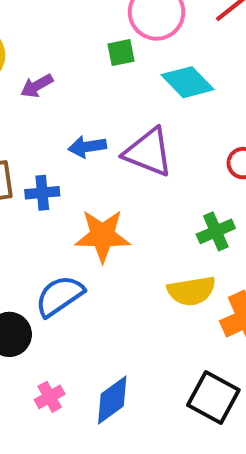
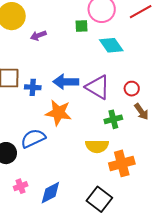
blue arrow: (87, 147) -> (66, 82), moved, size x1.4
purple triangle: (148, 152) -> (98, 87), moved

